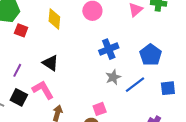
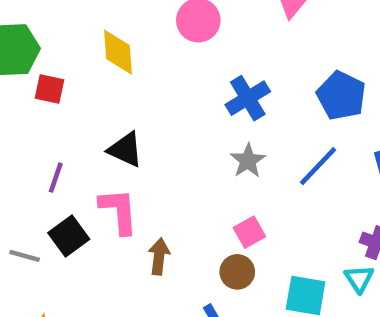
gray star: (113, 77) -> (248, 161), moved
pink L-shape: (43, 90) -> (119, 211), turned 35
black square: (19, 97) -> (69, 236), turned 36

